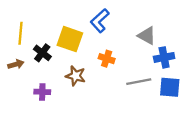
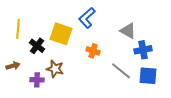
brown arrow: (16, 64) -> (13, 66), moved
brown star: (76, 76) -> (55, 69), moved
gray line: (139, 82) -> (121, 71), turned 50

